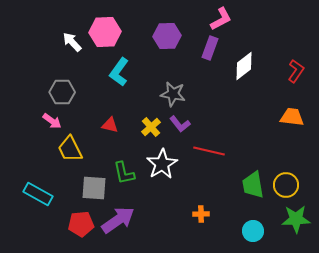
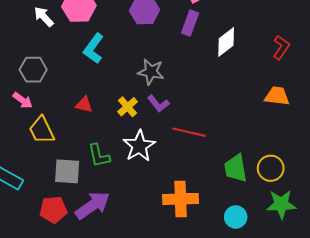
orange cross: (201, 214) -> (181, 199), size x2.0

